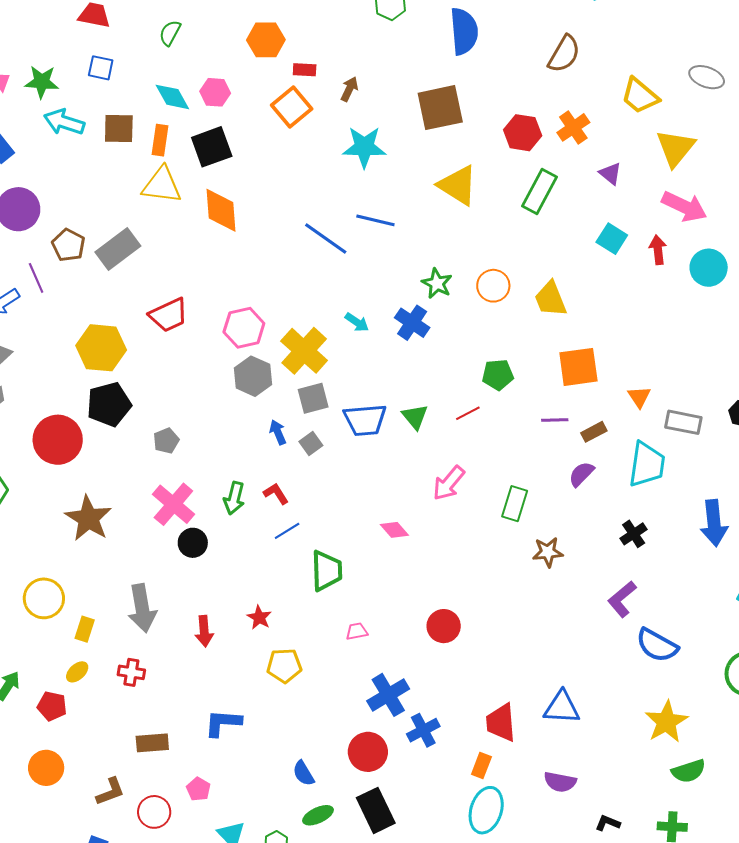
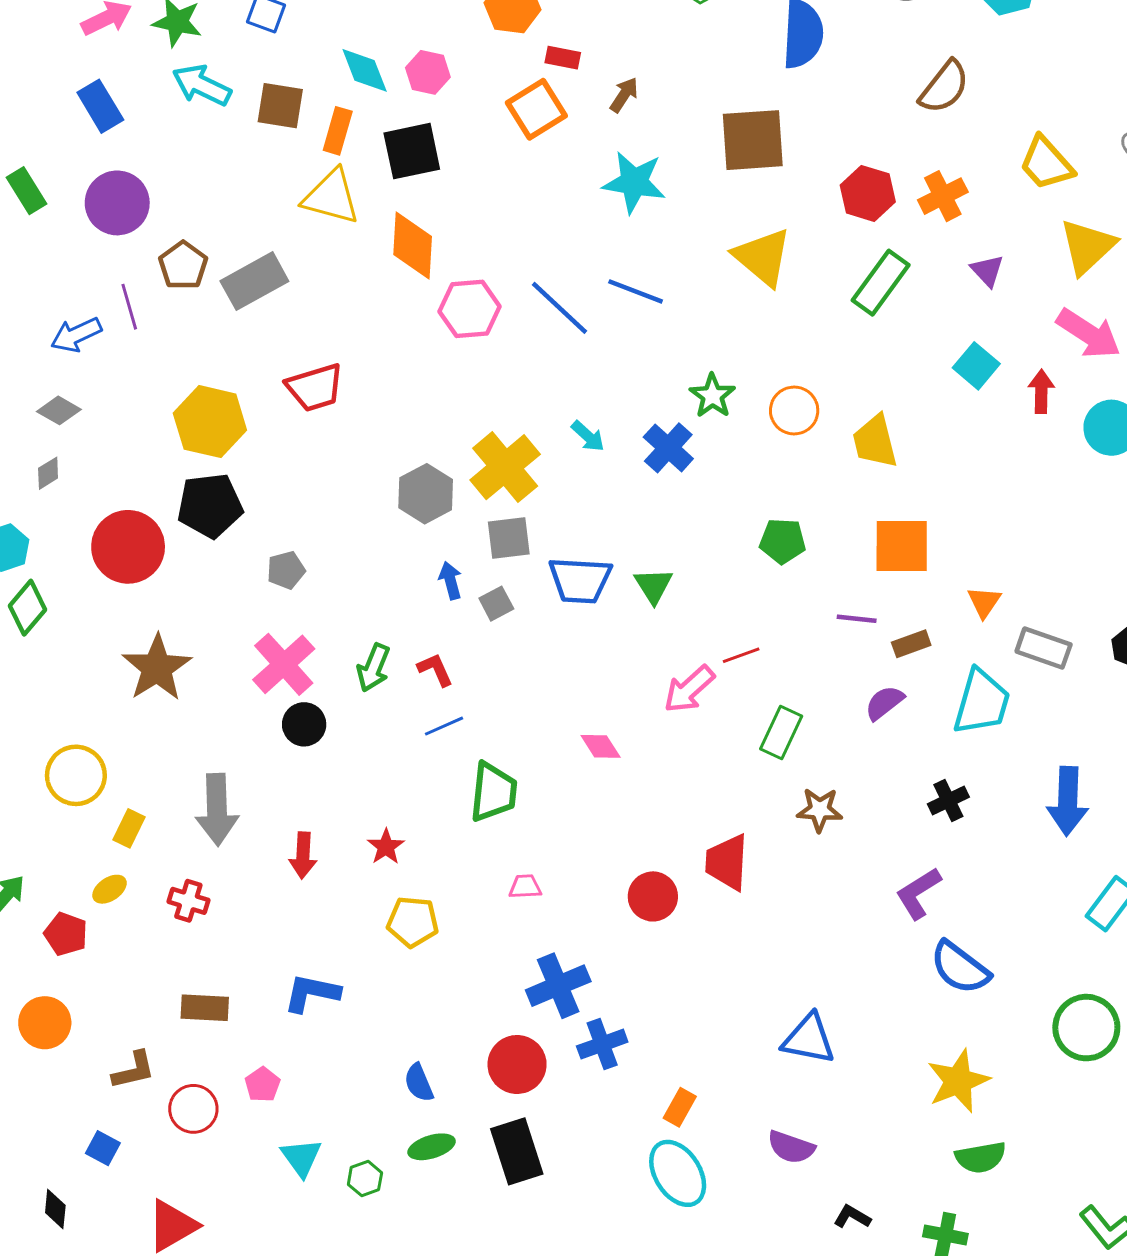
pink hexagon: (244, 328) -> (470, 309), moved
red line: (468, 413) -> (741, 655), moved
red trapezoid: (501, 723) -> (727, 862), moved
cyan ellipse: (486, 810) -> (678, 1173), turned -57

